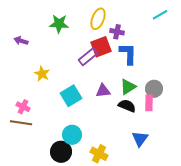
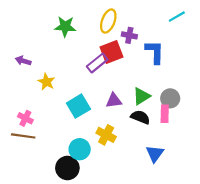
purple arrow: (21, 41) -> (23, 61), moved
blue L-shape: (128, 54) -> (155, 52), moved
yellow cross: (99, 154) -> (106, 135), moved

